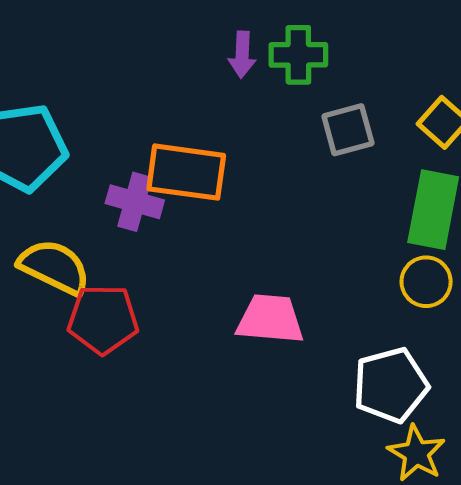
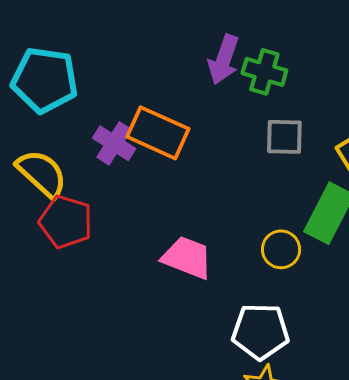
purple arrow: (242, 55) -> (224, 60), size x1.4
yellow circle: (426, 282) -> (281, 249), moved

